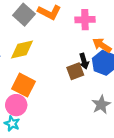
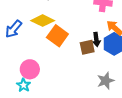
yellow diamond: (22, 50) -> (43, 21), turned 30
orange square: (24, 85) -> (57, 36), moved

